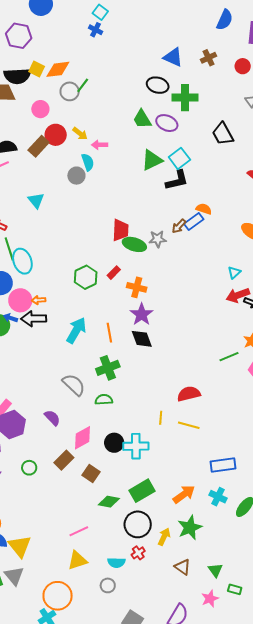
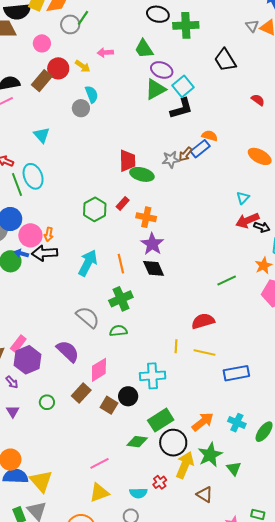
purple ellipse: (167, 123) -> (162, 70), moved
pink arrow: (100, 145) -> (105, 53), moved
gray star: (158, 239) -> (171, 160), moved
cyan ellipse: (22, 261) -> (33, 176), moved
orange arrow: (39, 300) -> (49, 234), turned -72
green line: (229, 357) -> (227, 281), moved
purple semicircle: (52, 418) -> (68, 351), size x1.4
black circle: (114, 443) -> (128, 396), moved
blue rectangle: (223, 465) -> (236, 373), moved
green diamond: (109, 502) -> (137, 442), moved
black circle: (138, 524) -> (173, 443), moved
yellow arrow: (164, 537) -> (185, 465), size x1.5
green triangle: (215, 570) -> (234, 468), moved

